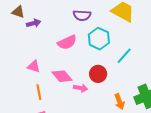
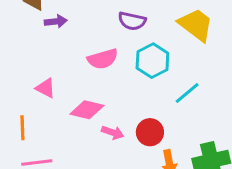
red circle: (98, 74) -> (150, 132), moved
pink diamond: (62, 76) -> (87, 110), turned -45
orange line: (39, 92) -> (22, 128), moved

